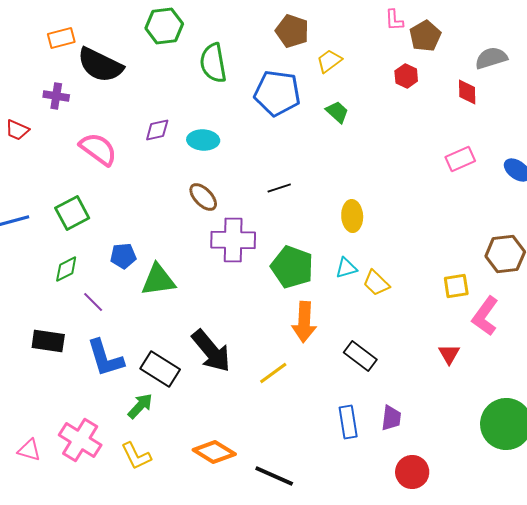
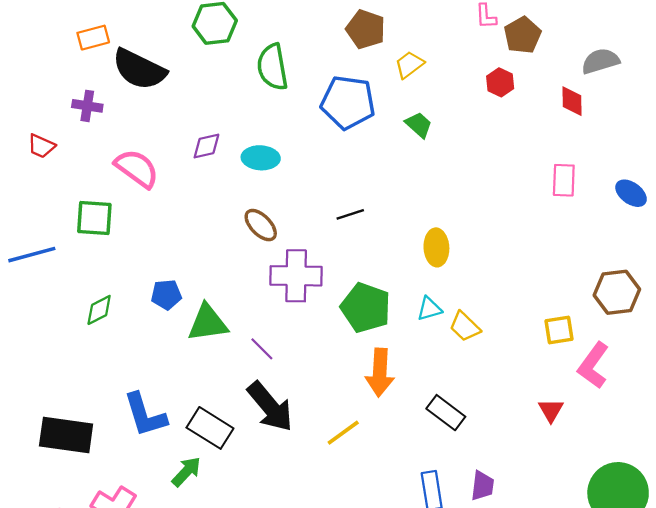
pink rectangle: (460, 159) -> (564, 180), turned -64
green square: (72, 213) -> (94, 218), moved, turned 32
purple line: (93, 302) -> (262, 349), moved
black rectangle: (48, 341) -> (66, 435), moved, size x1.4

